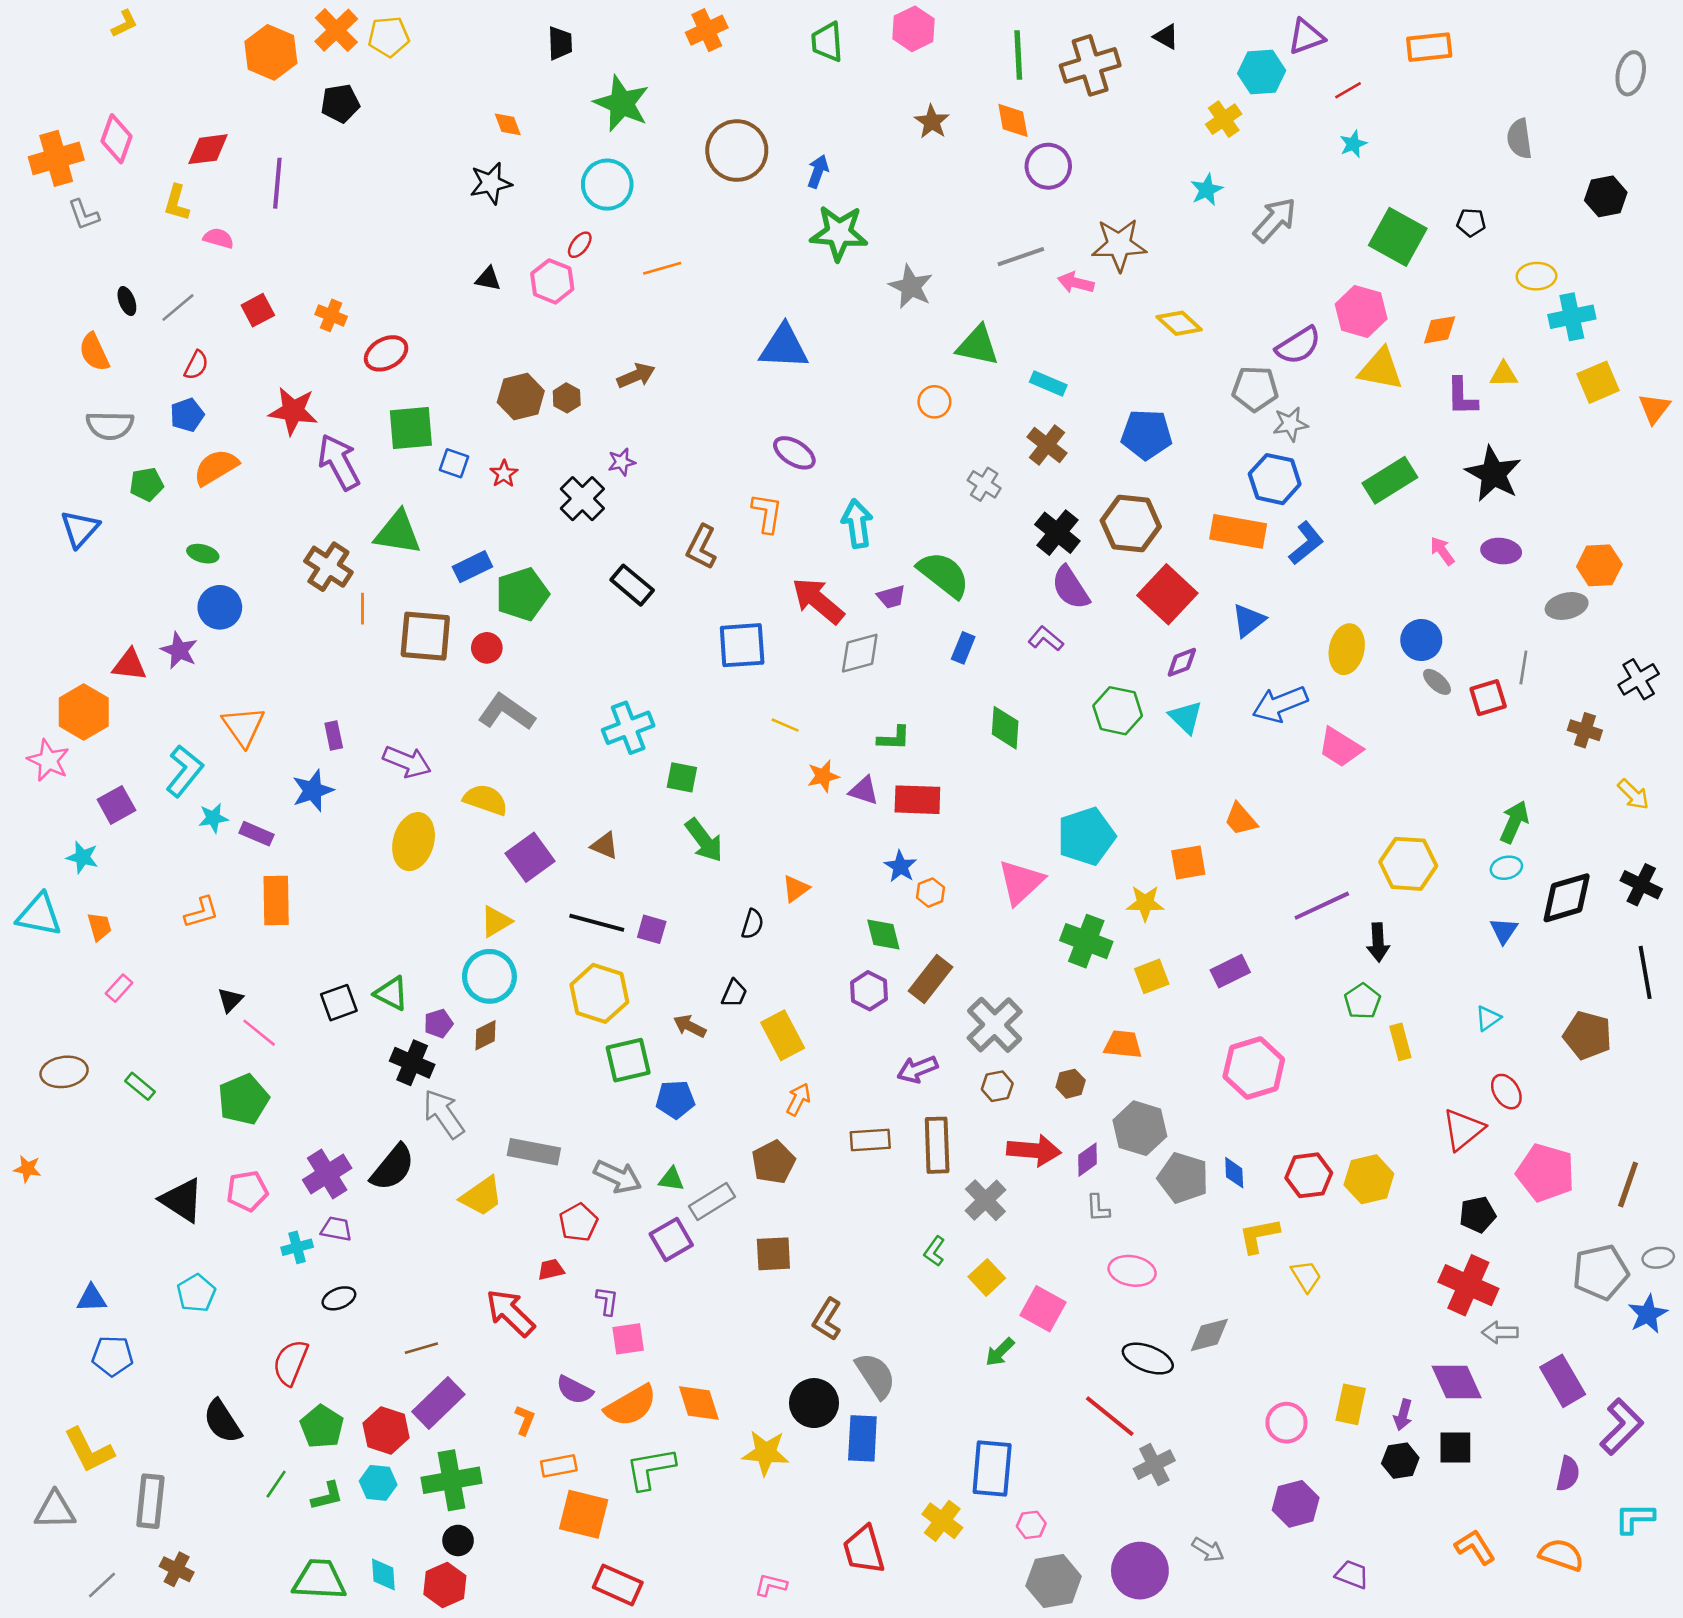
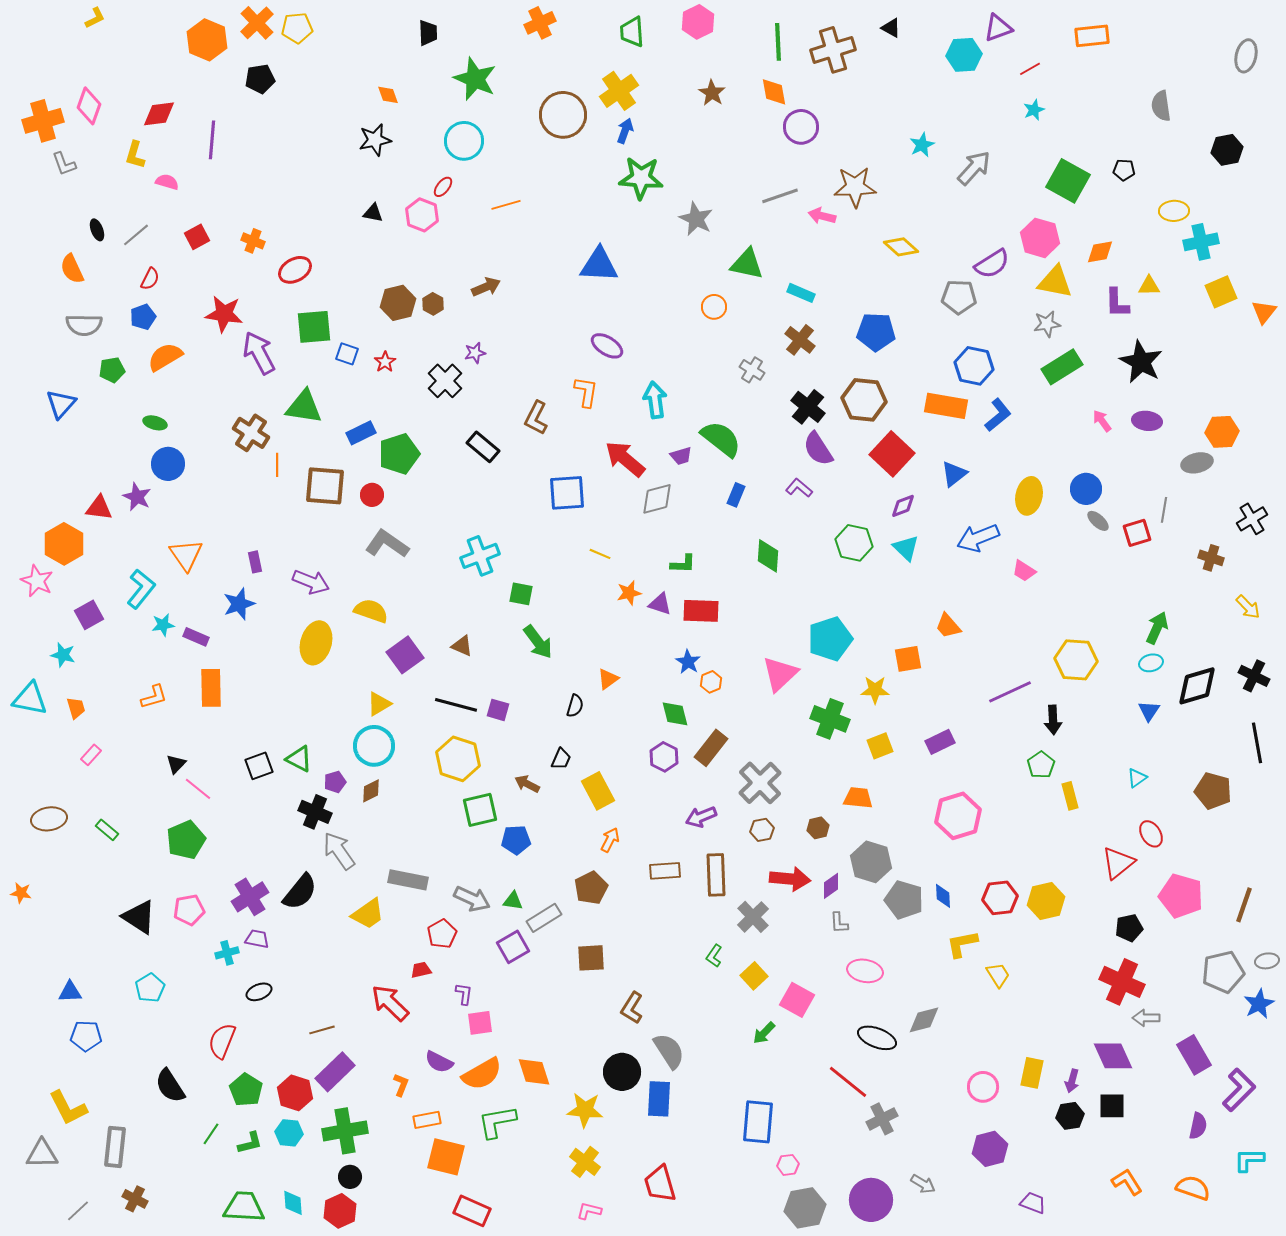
yellow cross: (1224, 119) -> (619, 91), moved, size x1.4
gray star: (1290, 424) -> (1047, 324), moved
pink trapezoid: (1340, 747) -> (1024, 571), size x0.7
yellow cross: (942, 1521) -> (585, 1162), moved

